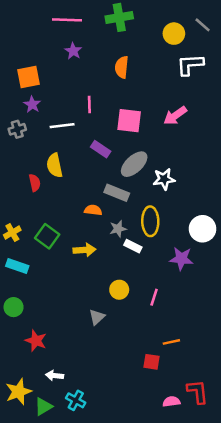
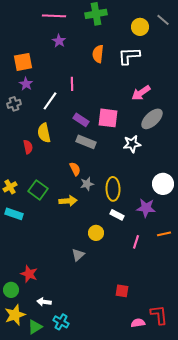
white L-shape: (190, 65) -> (129, 56), moved
pink square: (129, 121) -> (108, 118), moved
white line: (62, 126) -> (50, 101), turned -48
gray ellipse: (134, 164) -> (152, 119), moved
gray rectangle: (117, 193) -> (86, 142), moved
orange semicircle: (93, 210) -> (75, 169), turned 56
yellow ellipse: (150, 221) -> (113, 189), moved
gray star: (118, 229) -> (87, 184), moved
white rectangle: (133, 246) -> (117, 215), moved
pink line: (154, 297) -> (136, 242), moved
green circle: (14, 307) -> (11, 290), moved
orange line: (171, 342) -> (164, 234), moved

